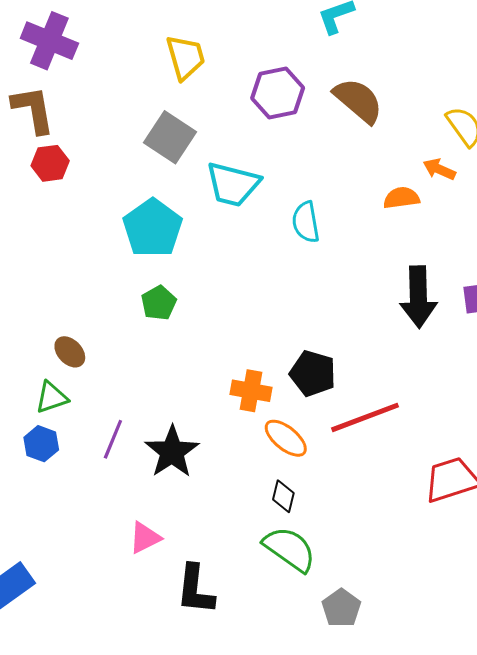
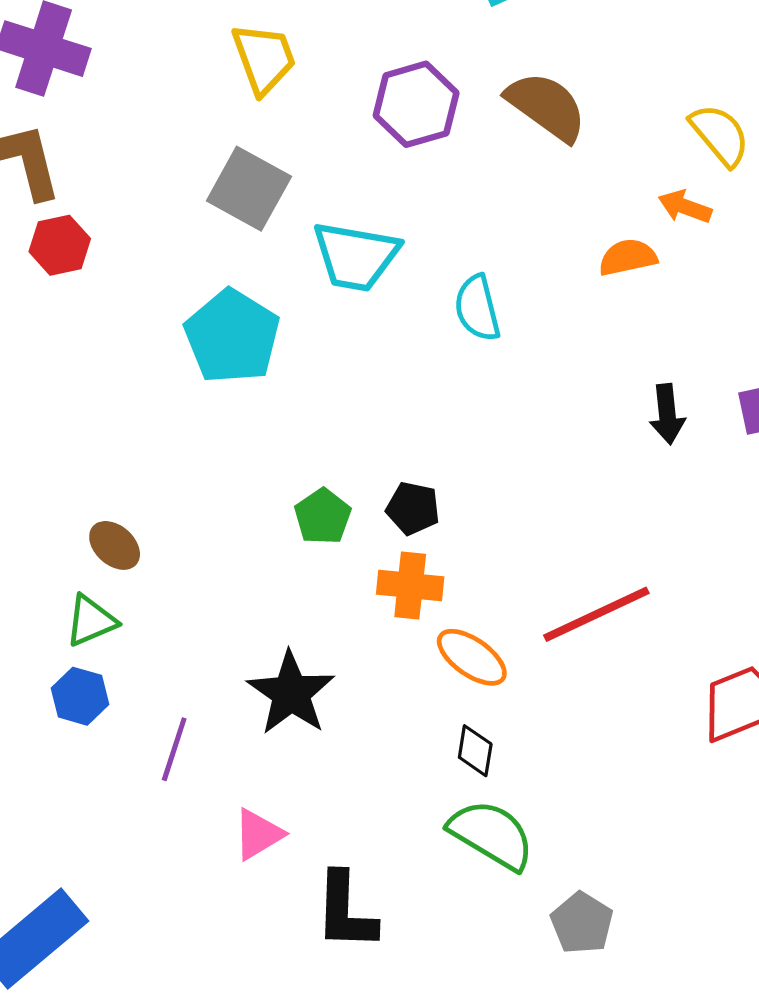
black arrow: (418, 297) -> (667, 414), size x0.6
green pentagon: (159, 303) -> (323, 517), moved
black pentagon: (313, 373) -> (413, 508), moved, size x0.7
purple line: (113, 439) -> (174, 749), moved

